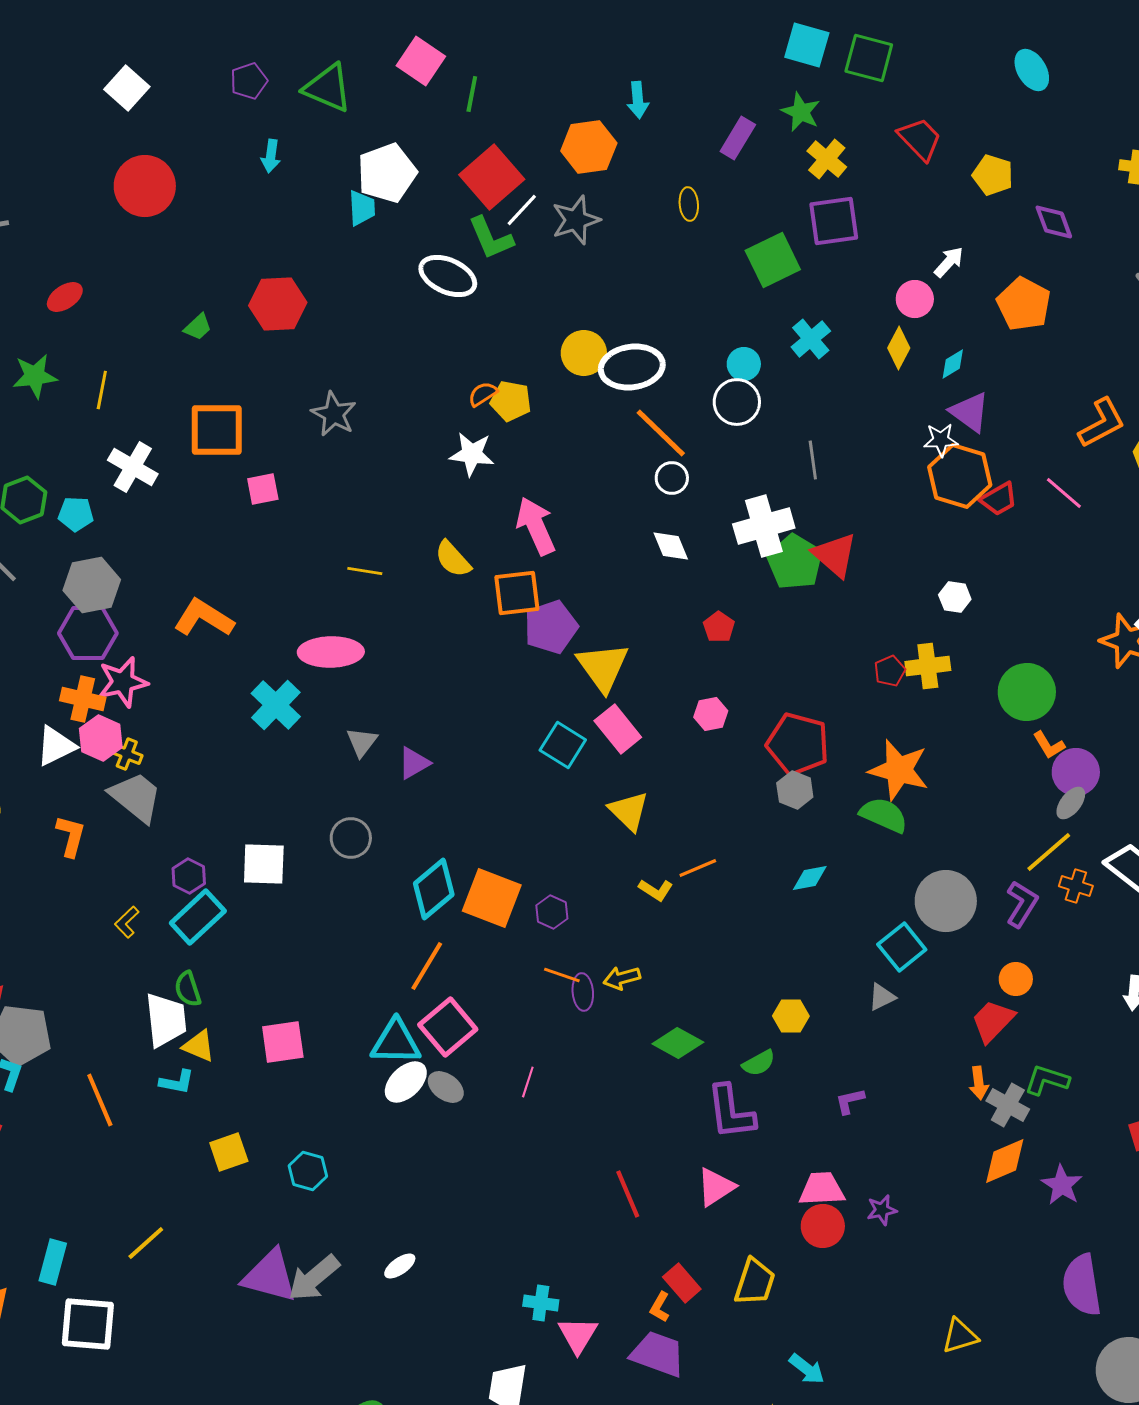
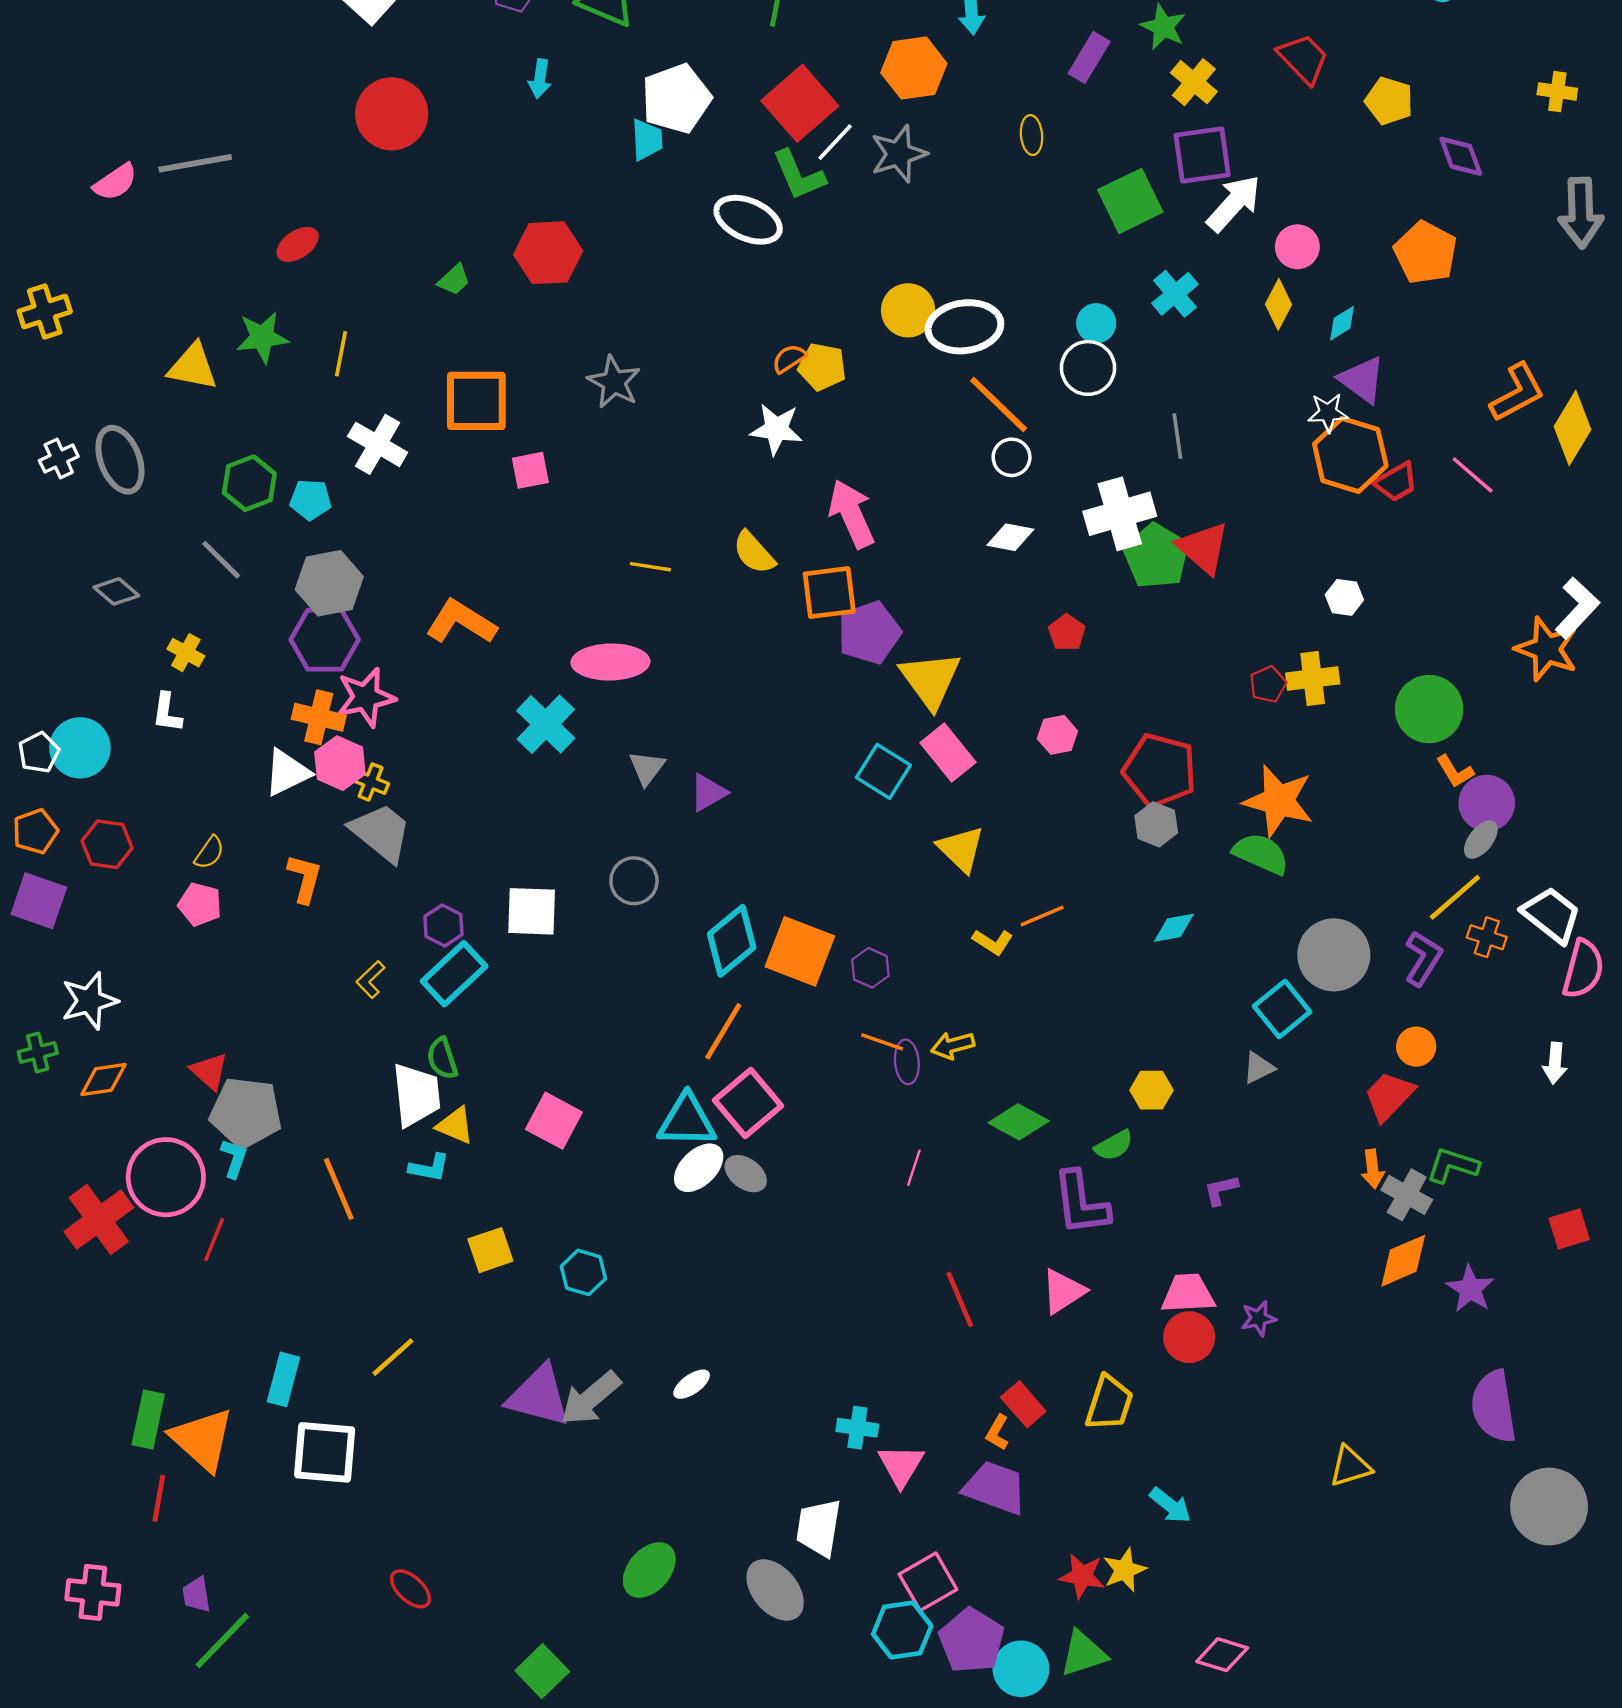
white arrow: (949, 262) -> (1234, 203), moved, size x1.6
white diamond: (671, 546) -> (1010, 537), turned -57
pink square: (283, 1042) -> (554, 1121), turned 36
pink line: (528, 1082) -> (914, 1168), moved

